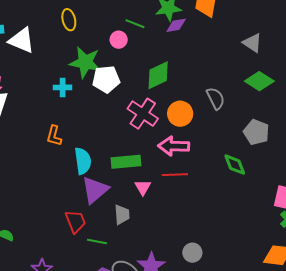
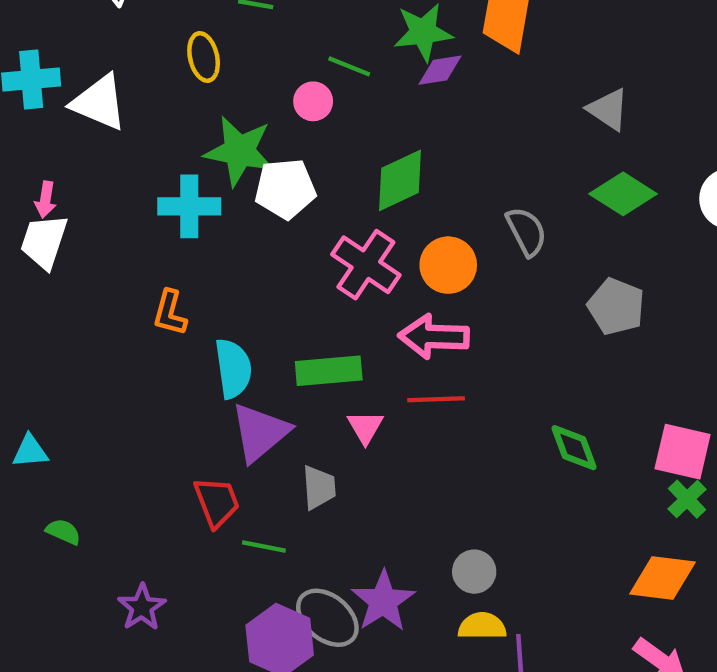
cyan cross: (63, 87) -> (189, 206), size x1.5
green diamond: (235, 165) -> (574, 448), moved

